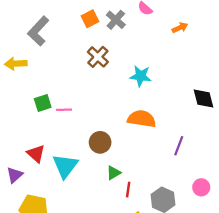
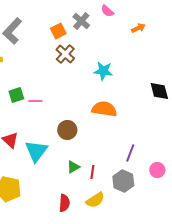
orange square: (90, 19) -> (58, 31), moved
purple line: (179, 146) -> (130, 153), moved
green triangle: (114, 173) -> (73, 167), moved

